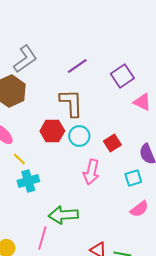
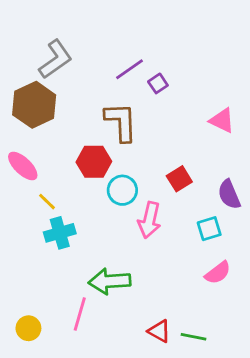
purple square: (122, 76) -> (158, 83), moved, size x0.6
cyan circle: (79, 136) -> (122, 190), moved

